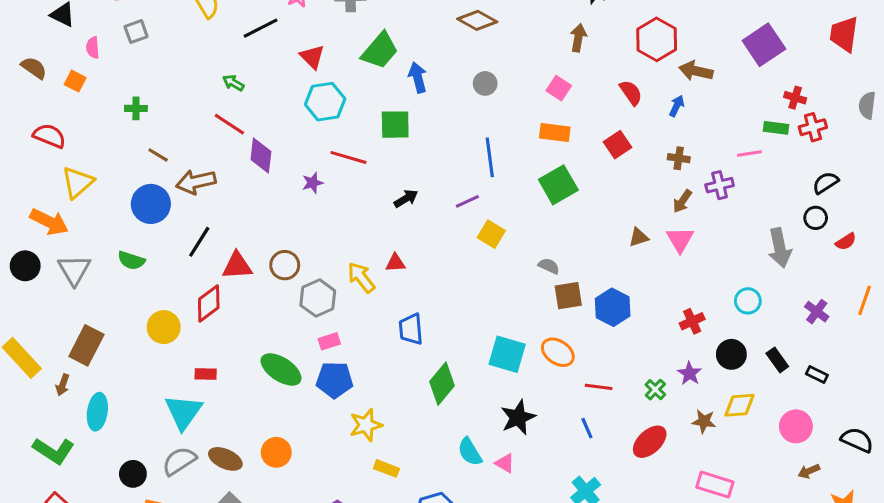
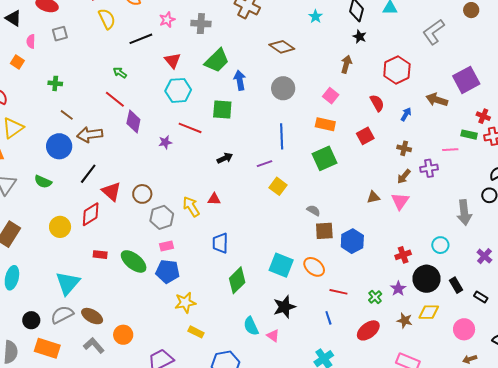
brown arrow: (696, 71) -> (437, 100), moved
gray circle: (485, 83) -> (283, 88), size x1.5
red triangle: (237, 266) -> (111, 191), turned 40
black circle: (731, 354) -> (427, 279), size x1.4
red rectangle: (206, 374) -> (100, 255), moved
orange circle: (276, 452) -> (123, 335), moved

